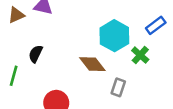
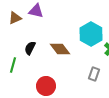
brown diamond: (92, 64) -> (60, 49), moved

